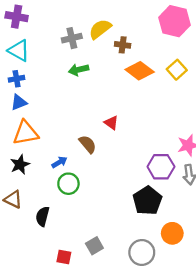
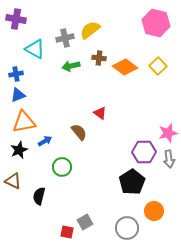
brown cross: (123, 45) -> (99, 58), moved
cyan triangle: (19, 51) -> (35, 49), moved
blue arrow: (59, 162) -> (45, 141), moved
red square: (64, 257) -> (67, 232), moved

